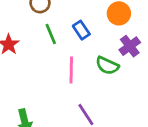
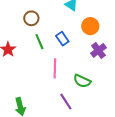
green semicircle: (107, 66) -> (82, 81), moved

